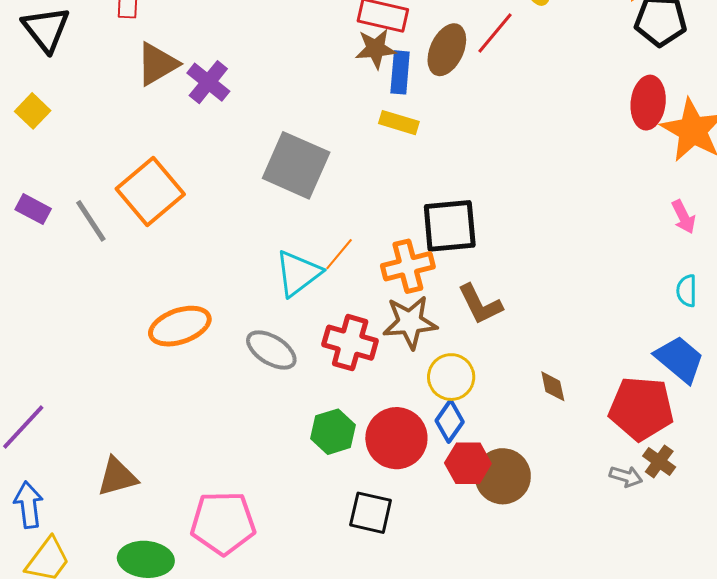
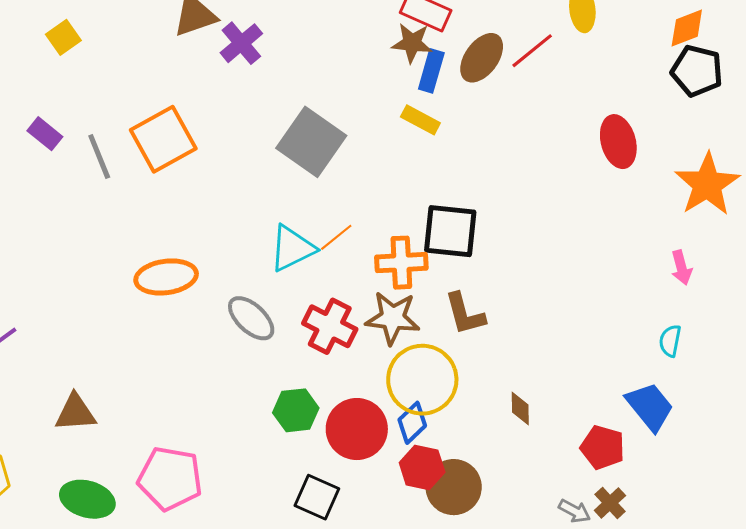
red ellipse: (648, 103) -> (618, 142), moved, turned -33
yellow circle: (451, 377) -> (422, 380), size x1.5
red pentagon: (641, 408) -> (603, 447), size x0.7

